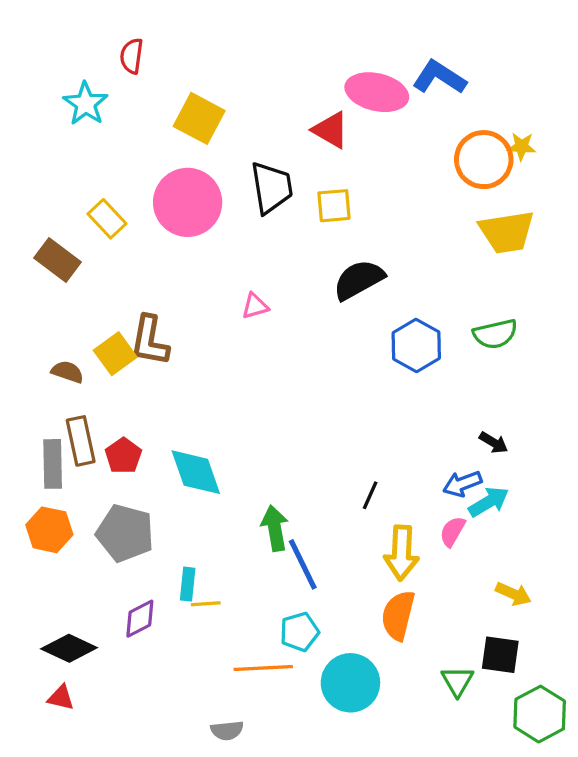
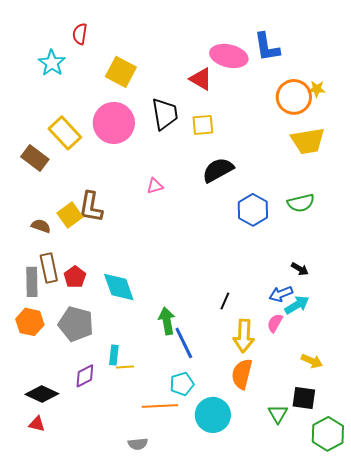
blue L-shape: (439, 77) -> (267, 47), turned -132
yellow rectangle: (107, 219) -> (65, 133), size x1.4

